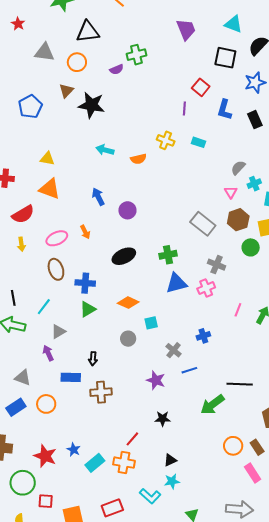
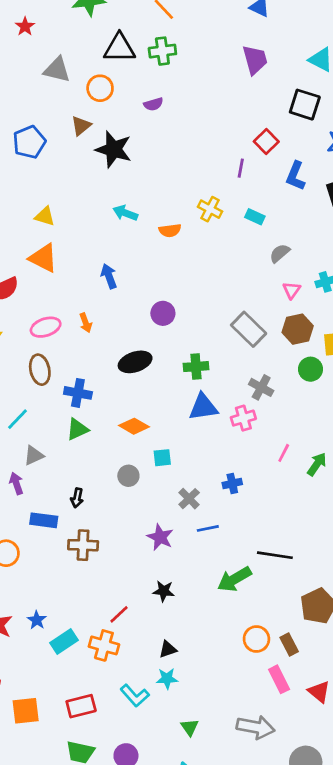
green cross: (136, 55) -> (162, 51), moved
gray semicircle: (238, 168) -> (280, 253), moved
purple circle: (127, 210) -> (163, 313), moved

